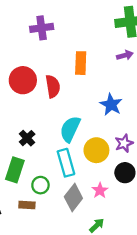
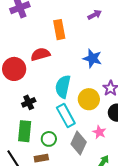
red circle: (23, 80) -> (14, 69), moved
red semicircle: (53, 86) -> (40, 54), turned -84
black cross: (27, 138) -> (29, 102), turned 32

